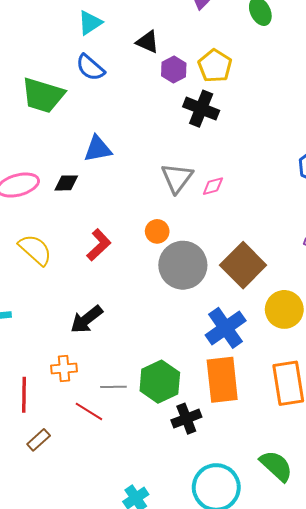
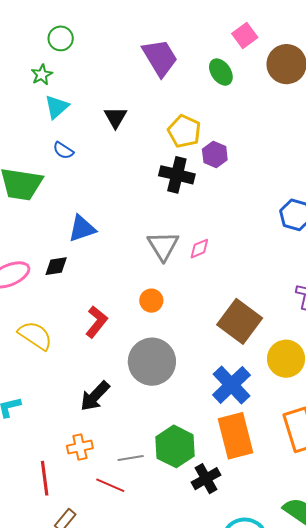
black triangle: (148, 42) -> (115, 117), turned 45
blue semicircle: (90, 68) -> (63, 151), size x0.7
purple hexagon: (174, 70) -> (215, 155), moved
gray circle: (183, 265) -> (152, 362), moved

